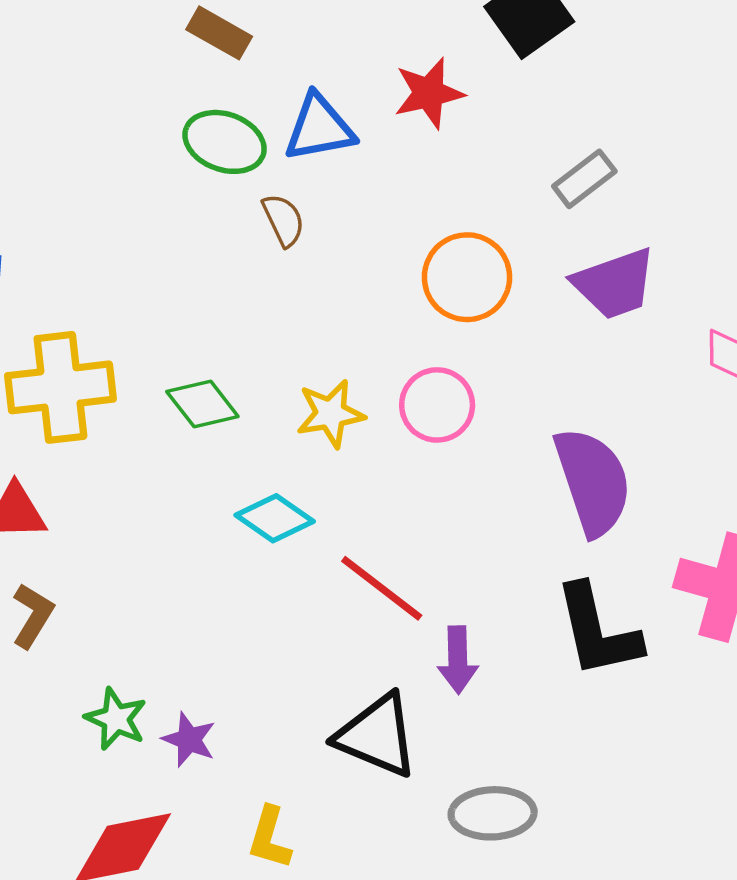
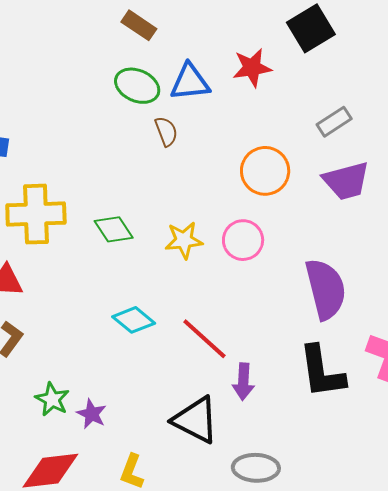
cyan diamond: (275, 518) -> (134, 320), moved

